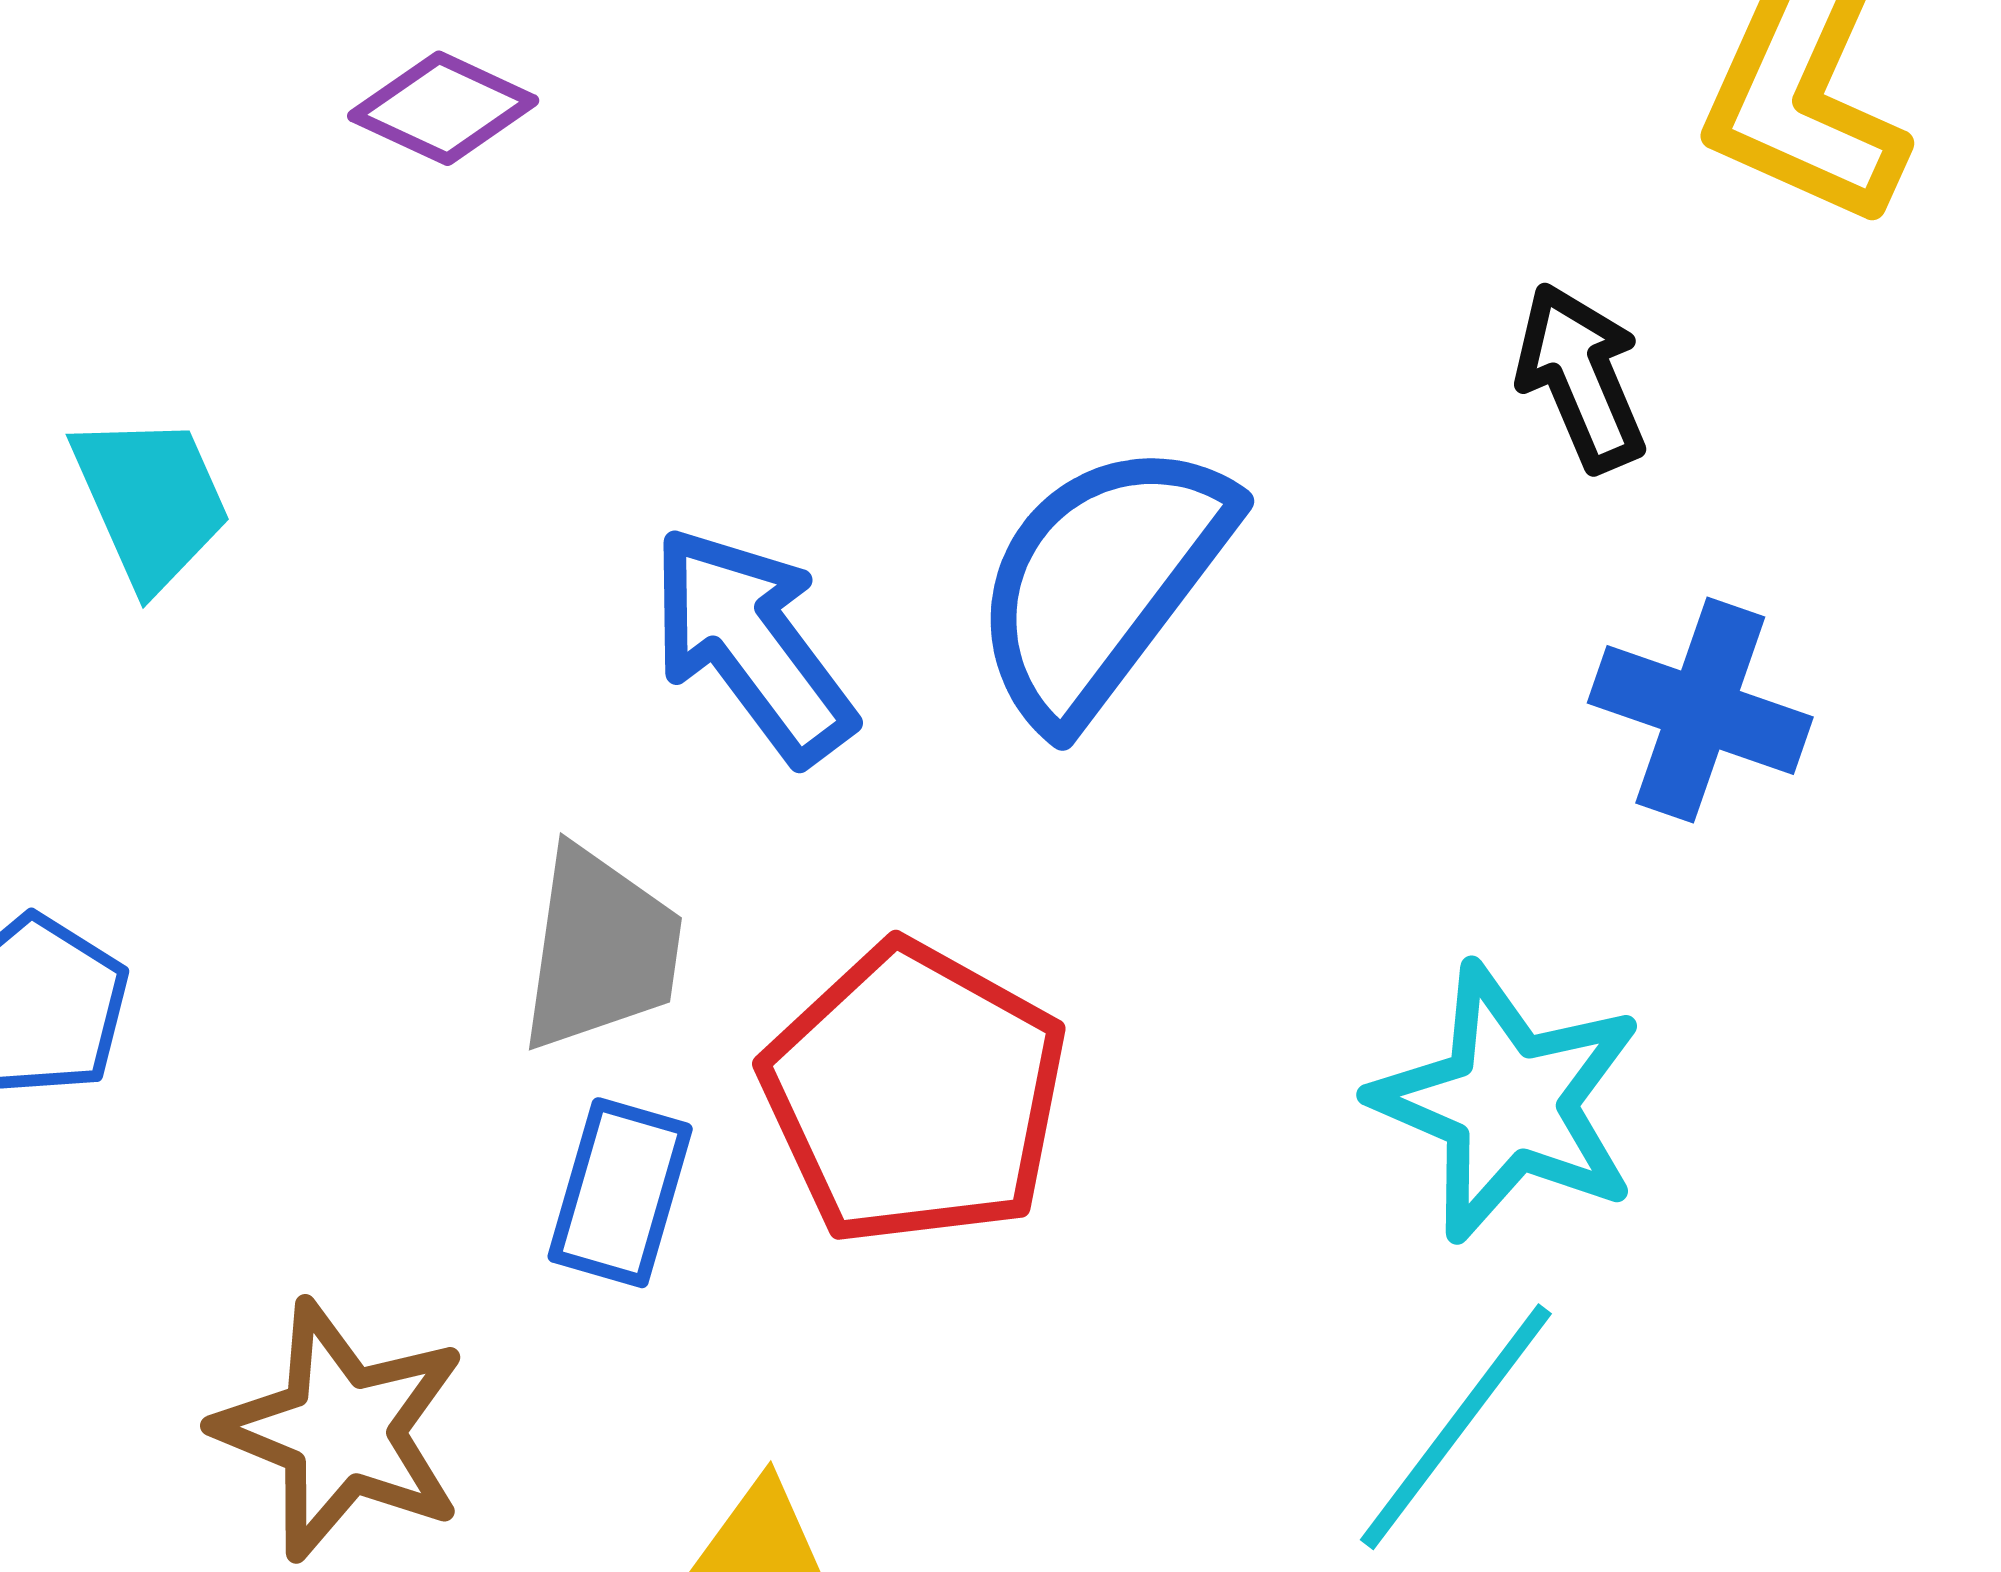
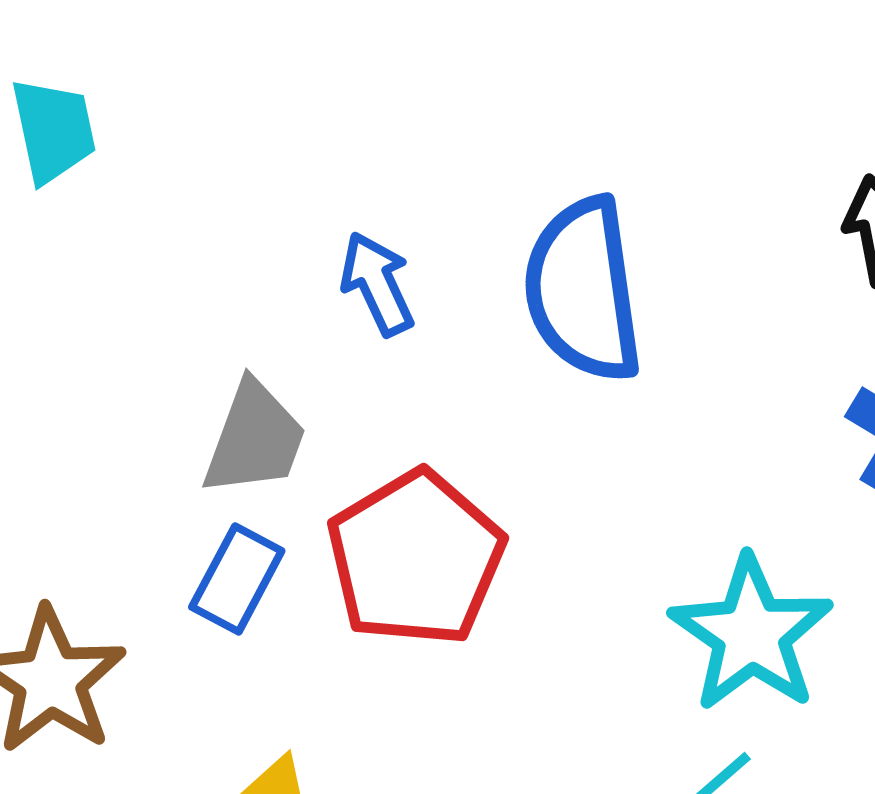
blue semicircle: (1102, 582) -> (583, 290), turned -57
blue arrow: (752, 644) -> (377, 284), size x0.7

